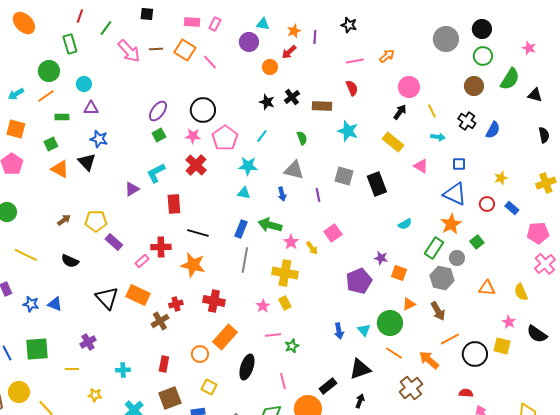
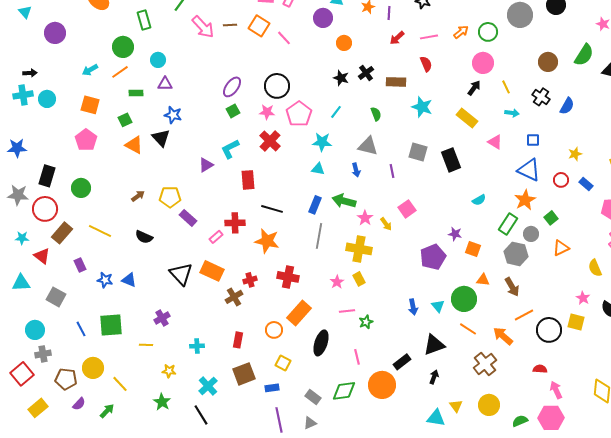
red arrow: (289, 52) -> (397, 38), moved
green circle: (483, 56) -> (488, 32), moved
orange triangle: (487, 288) -> (561, 248), moved, turned -30
orange triangle: (409, 304) -> (483, 280), turned 32

